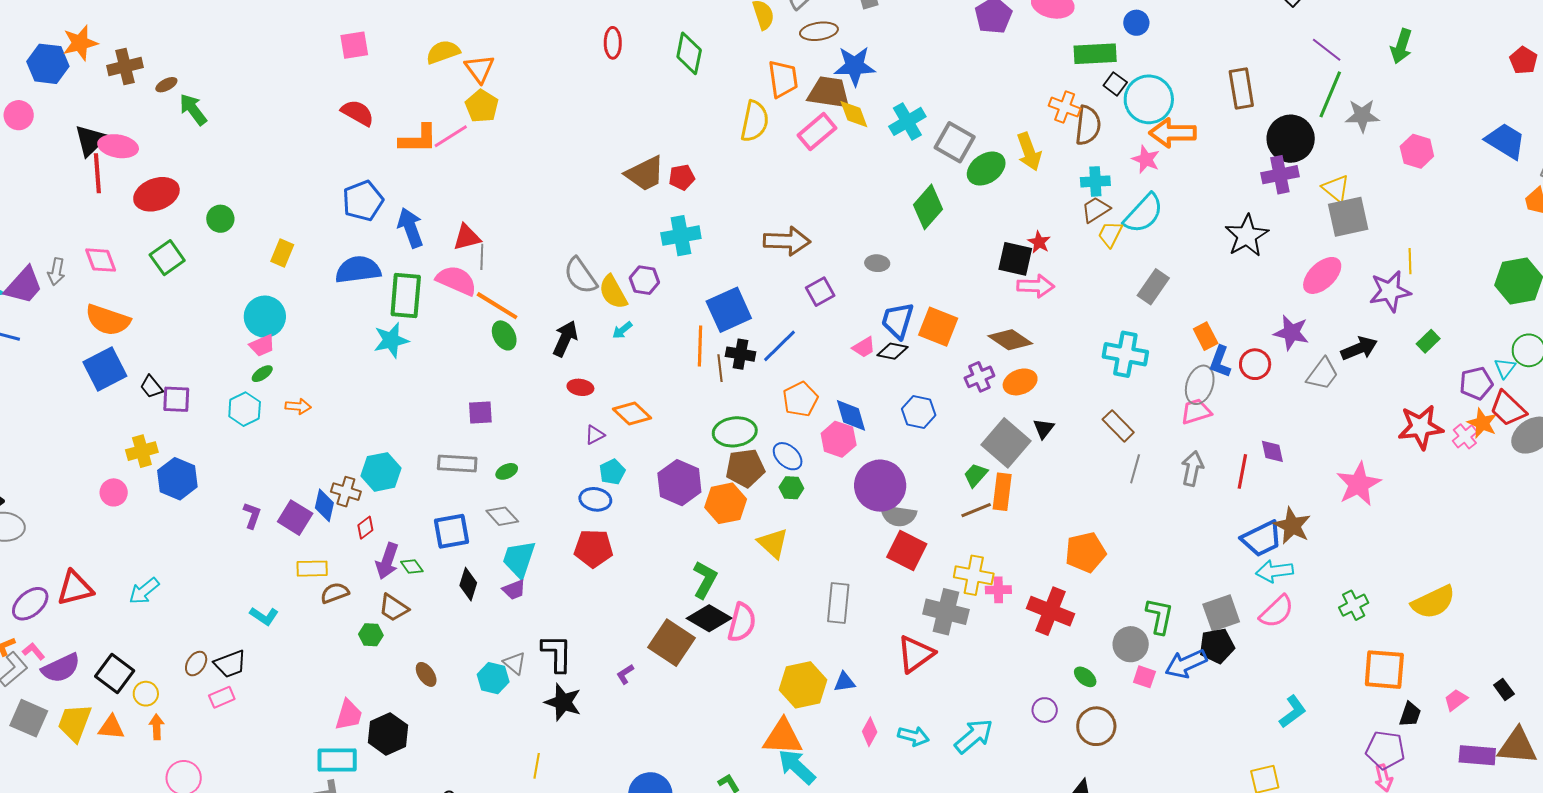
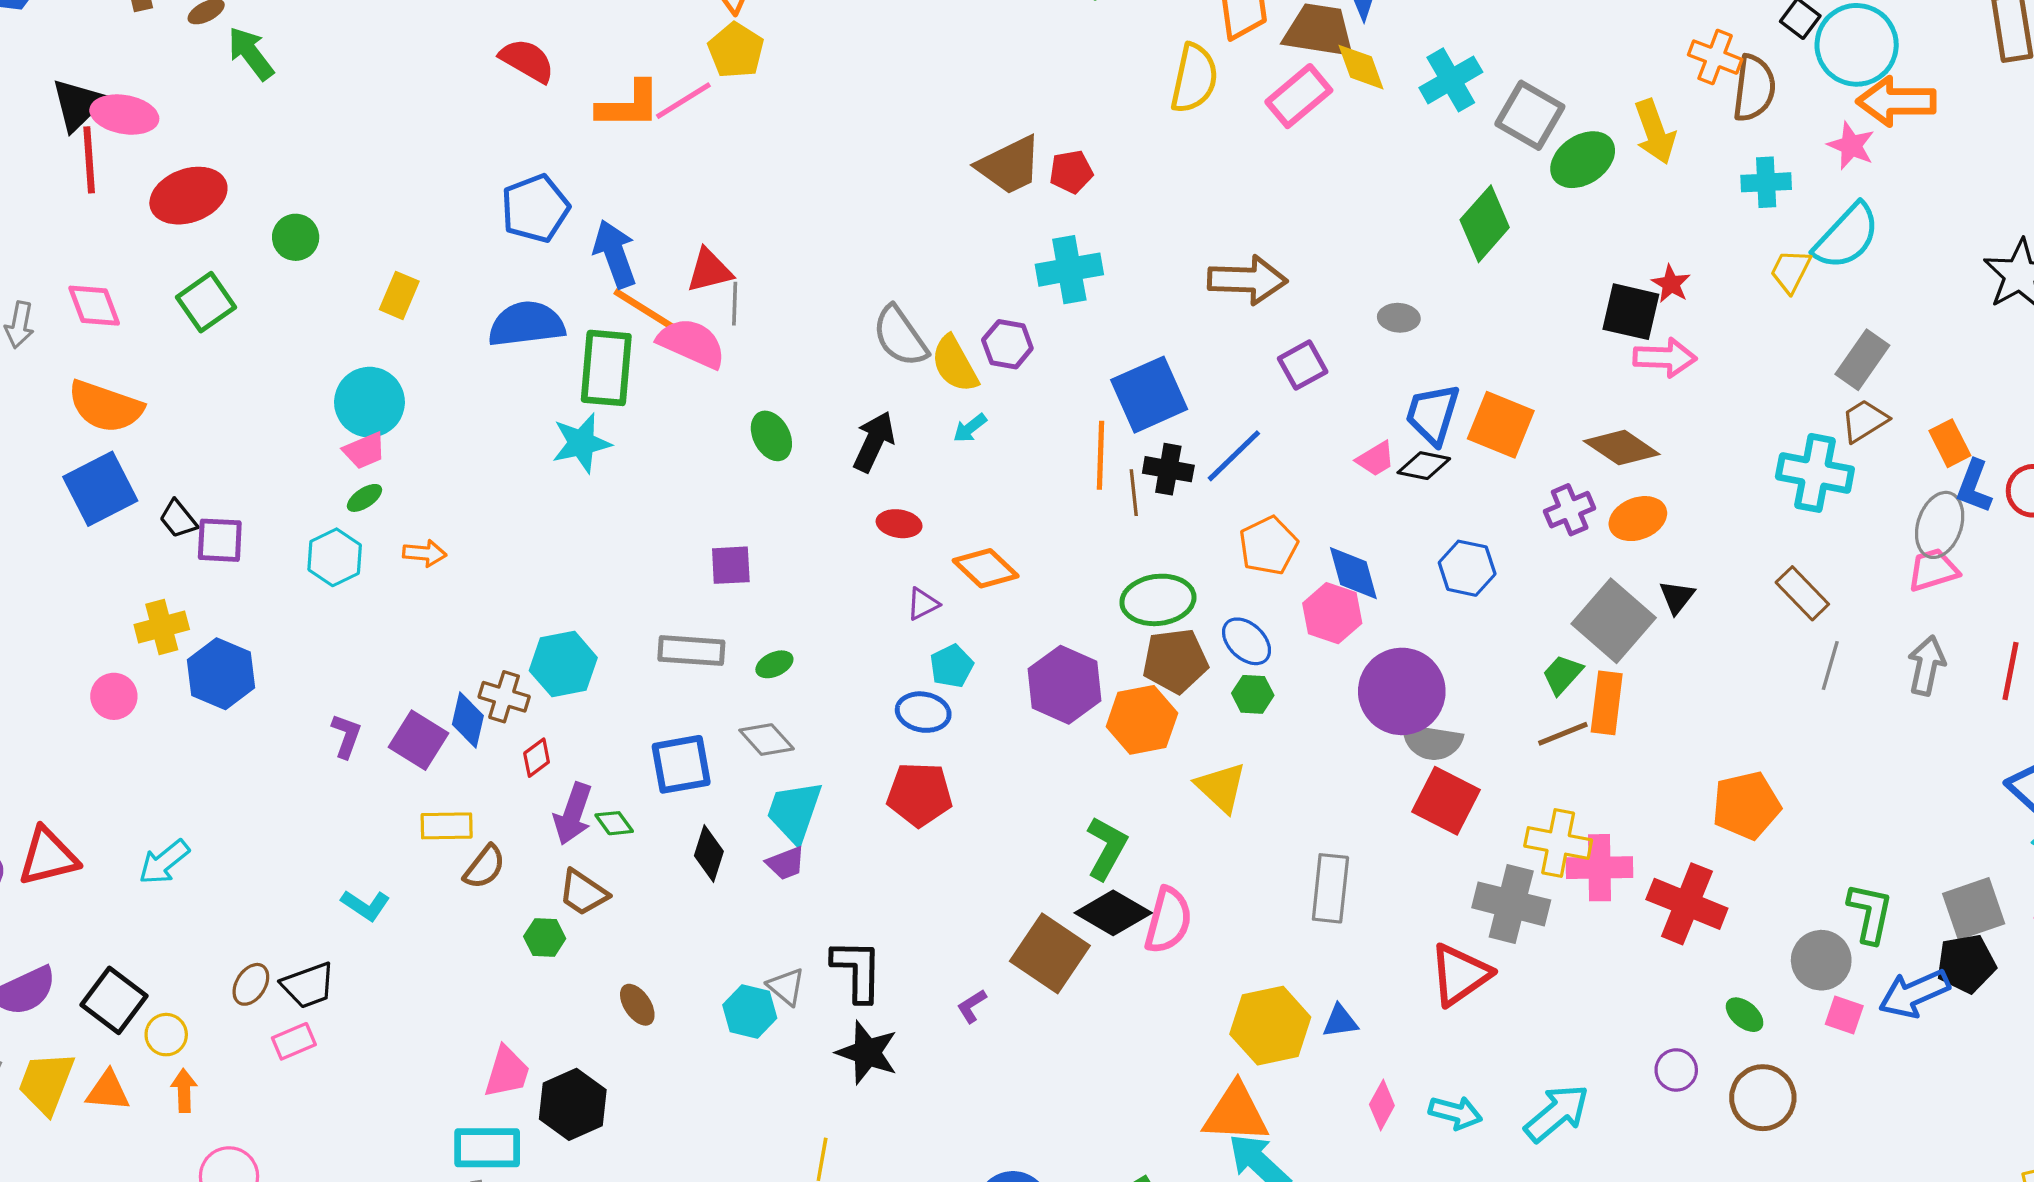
brown trapezoid: (1096, 210) -> (1864, 421), moved
orange line: (497, 306) -> (648, 311), moved
pink cross: (998, 590) -> (1599, 868), size x1.5
brown semicircle: (335, 593) -> (485, 867), turned 148

